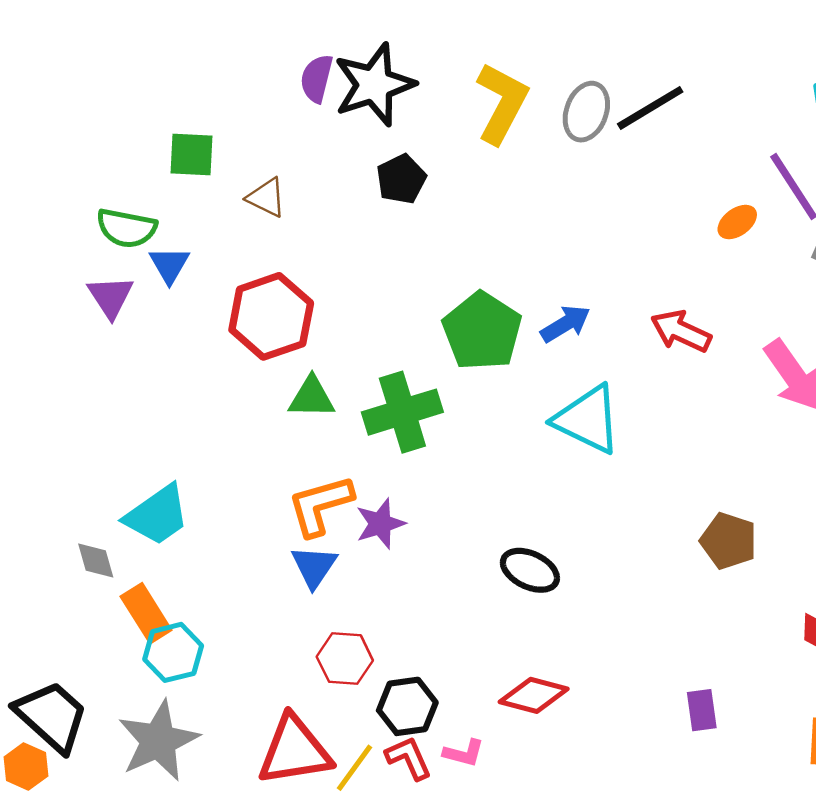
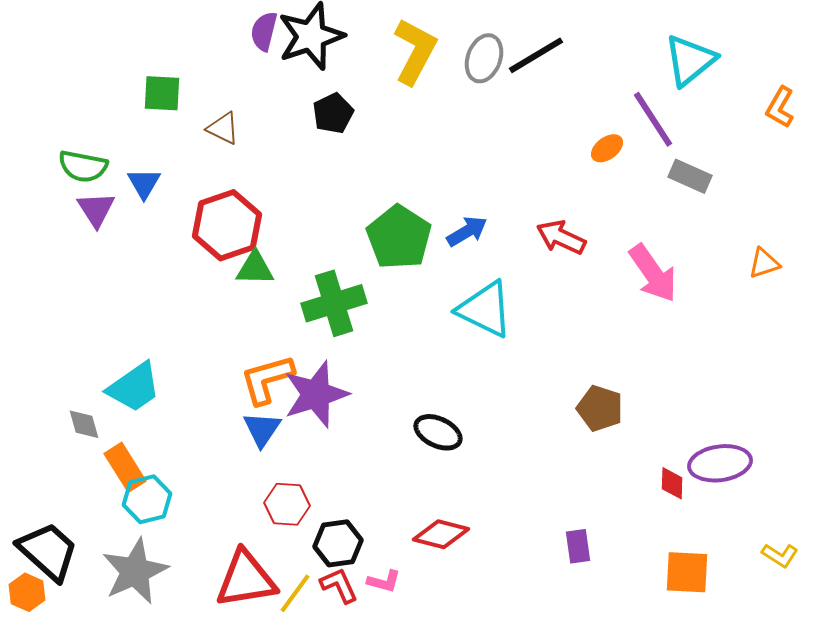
green semicircle: (126, 228) -> (83, 166), moved
green triangle: (312, 397) -> (255, 268), moved
purple star: (380, 524) -> (316, 394), size x1.6

